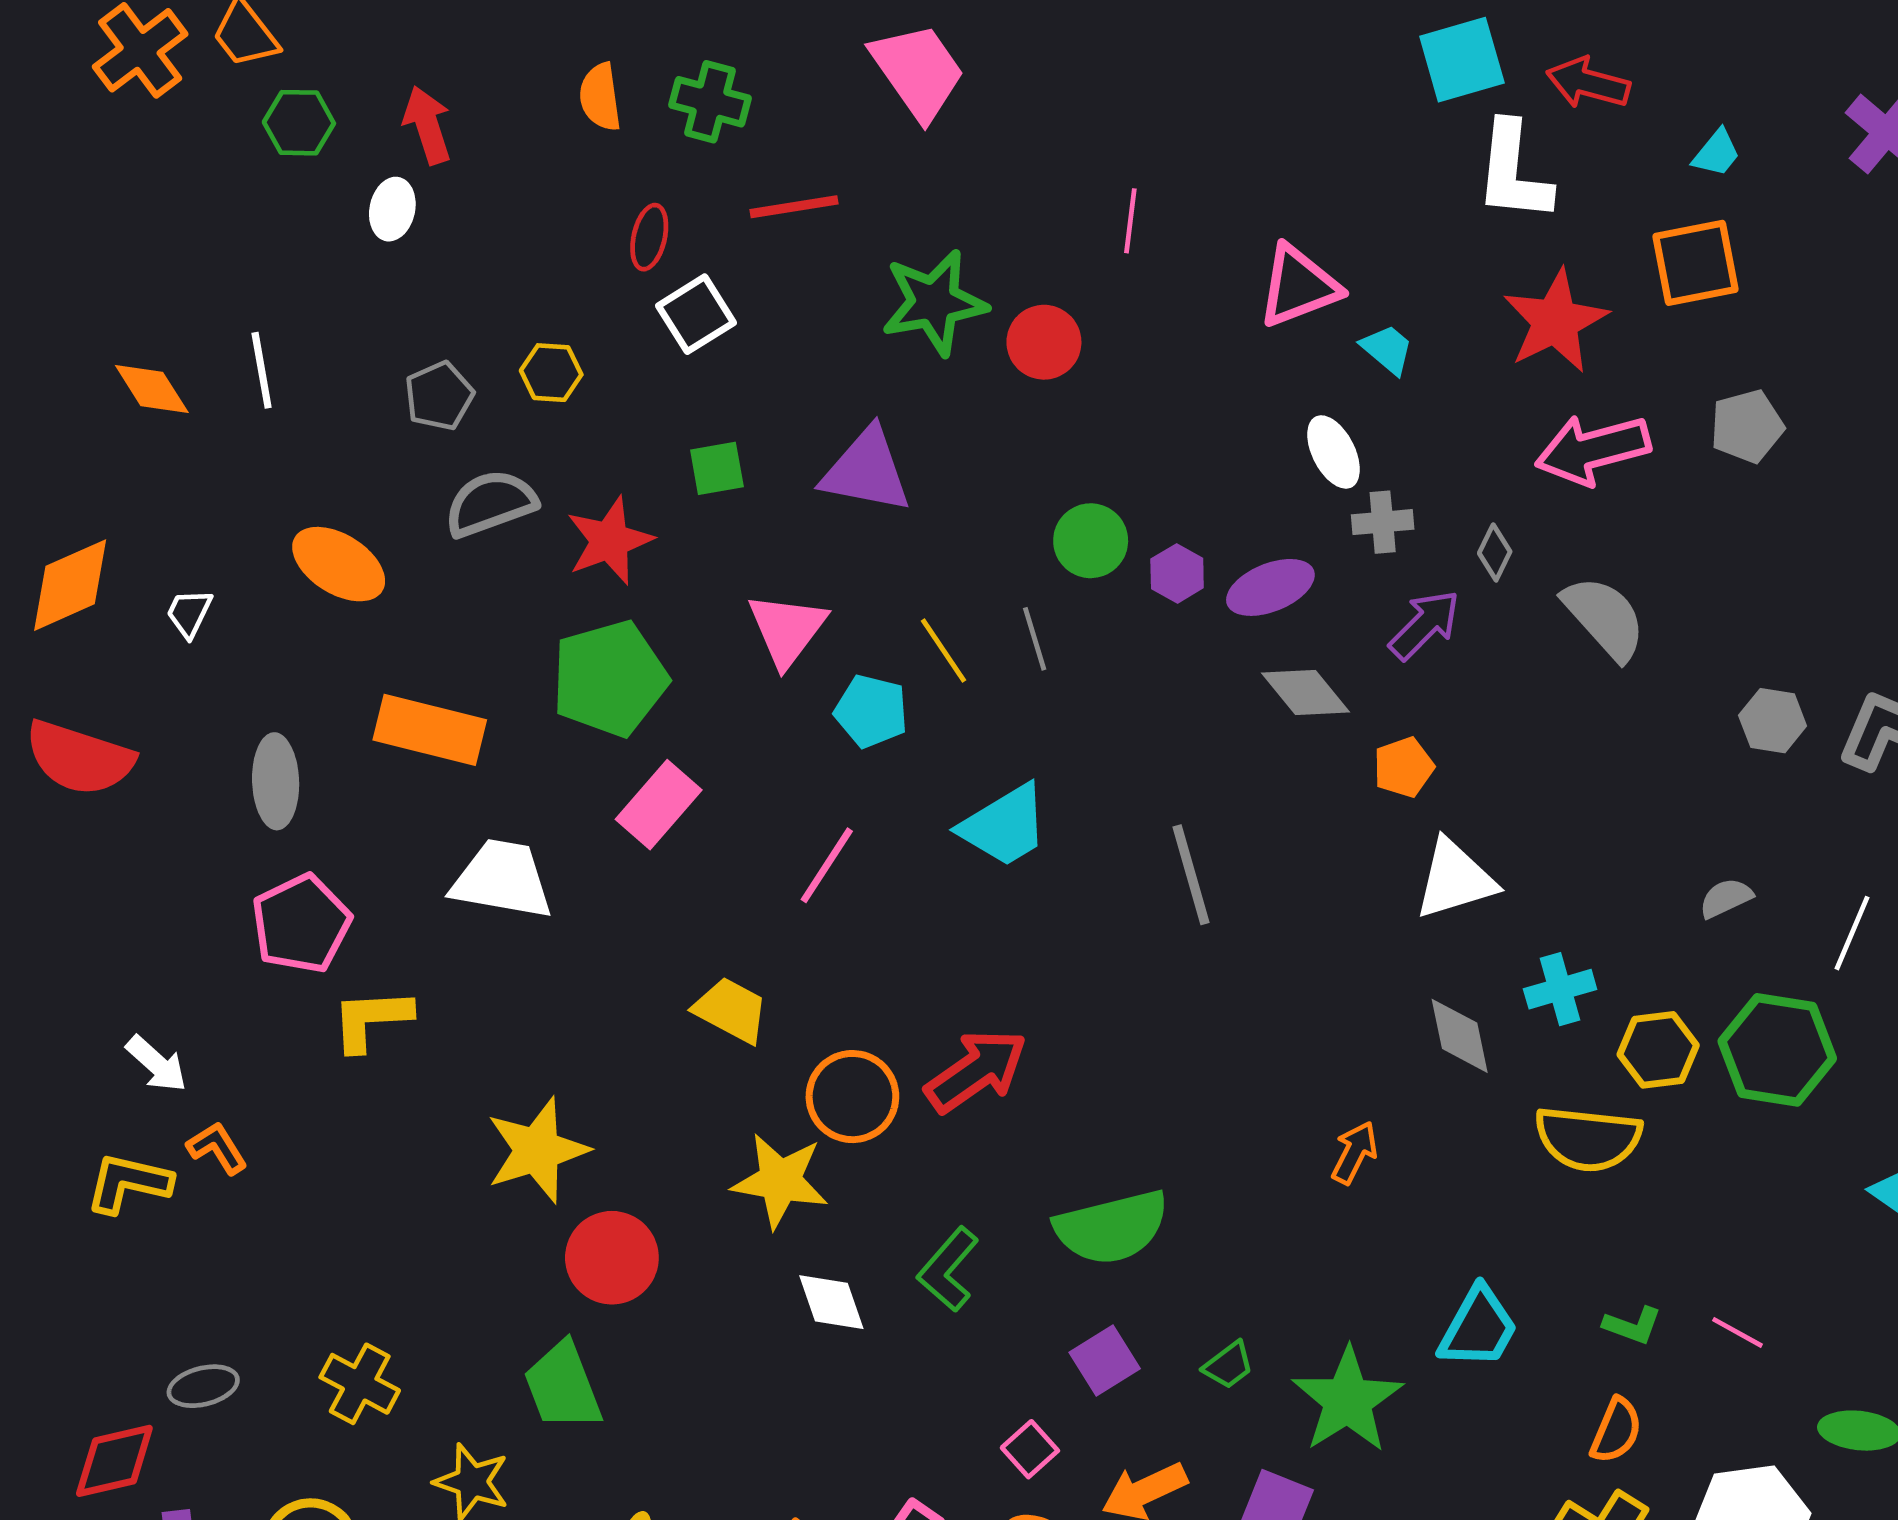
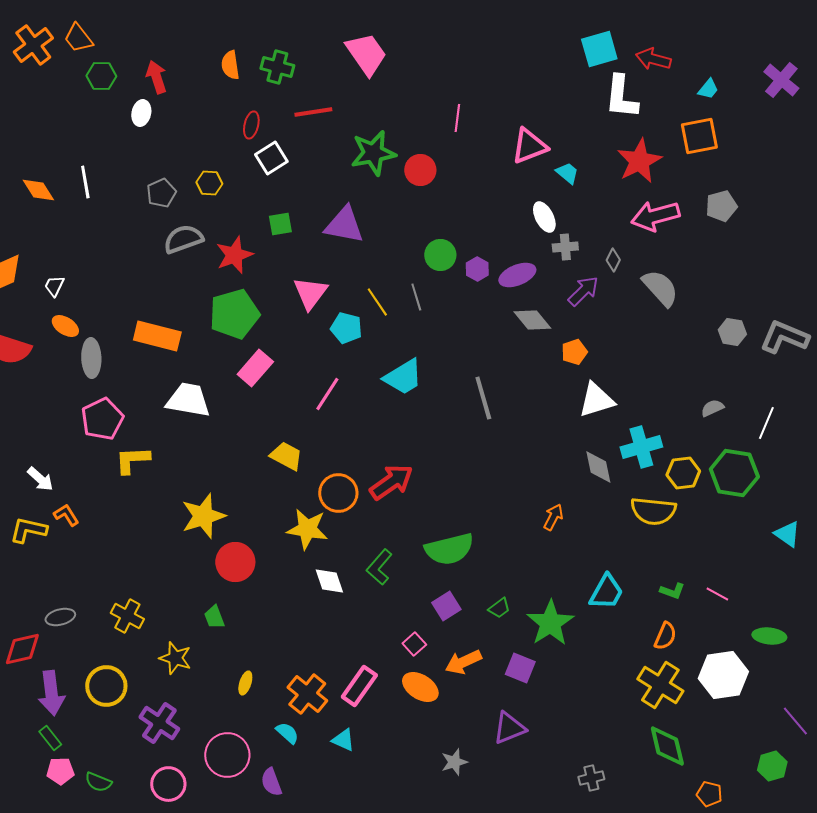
orange ellipse: (339, 564) -> (65, 326), moved, size x0.7
cyan cross: (1560, 989) -> (641, 447), size x1.4
green trapezoid: (563, 1386) -> (214, 617), size x0.6

